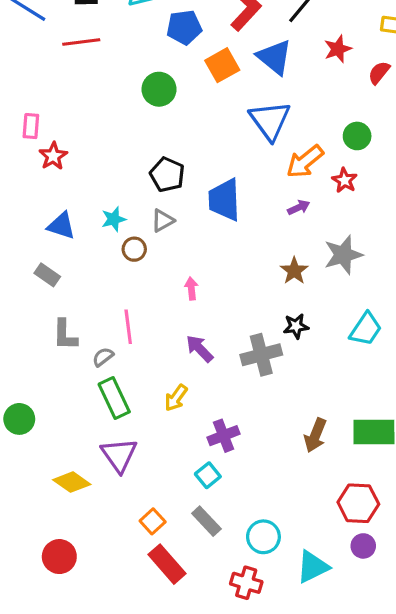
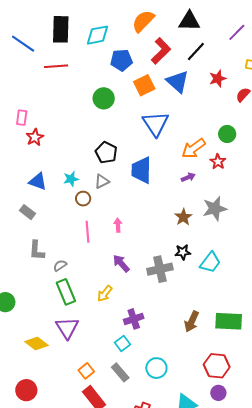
blue triangle: (270, 120) -> (156, 124), moved
pink line: (128, 327) -> (88, 232), moved
cyan trapezoid: (366, 329) -> (210, 262), moved
cyan circle: (263, 537) -> (156, 368), moved

